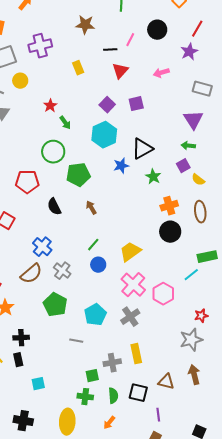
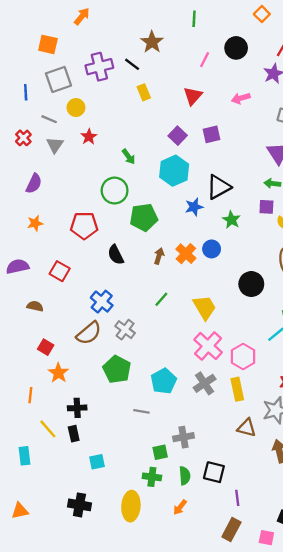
brown star: (85, 25) -> (152, 42), turned 30
black line: (110, 50) -> (132, 64), moved, turned 40
red star: (50, 106) -> (89, 137), moved
purple square: (183, 166) -> (266, 207), turned 32
orange cross: (169, 206) -> (186, 254), moved, turned -30
brown arrow: (91, 208) -> (159, 256), turned 48
yellow trapezoid: (130, 252) -> (205, 307), turned 95
blue circle: (98, 265) -> (212, 249), moved
yellow rectangle: (136, 354) -> (237, 389), moved
brown triangle: (166, 382) -> (247, 428), moved

